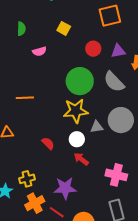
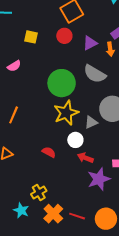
red circle: (93, 49) -> (64, 36), moved
orange line: (25, 98) -> (14, 115), turned -48
purple star: (65, 188) -> (99, 179), moved

